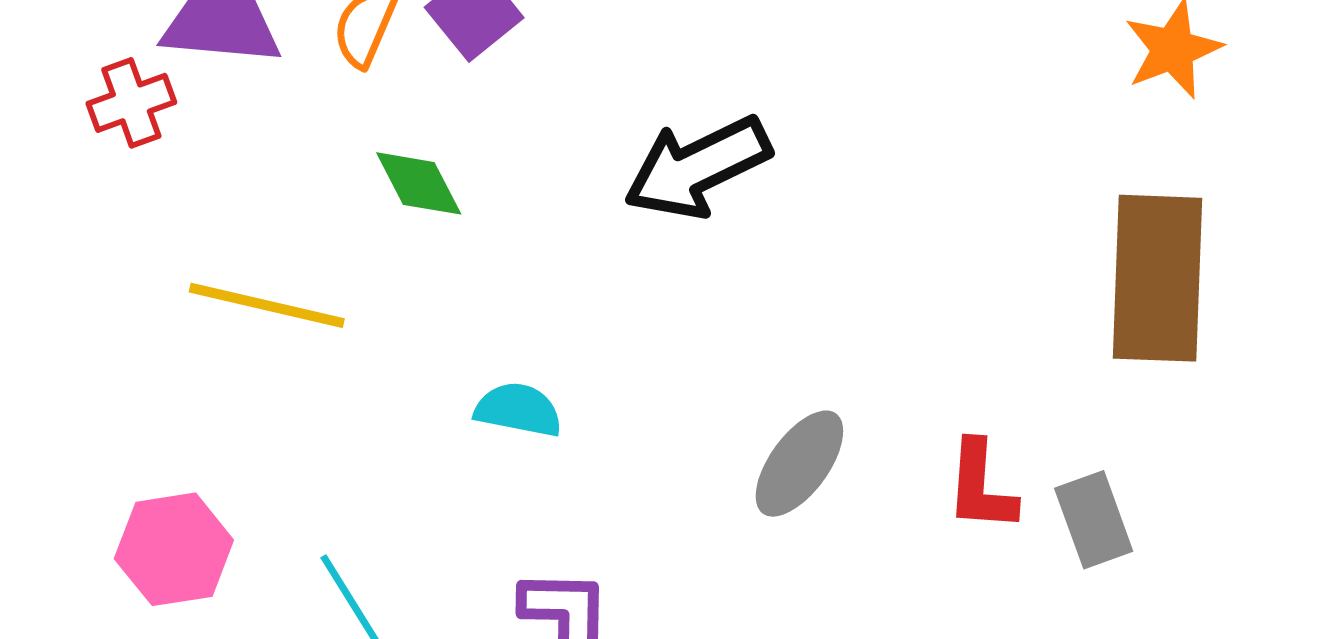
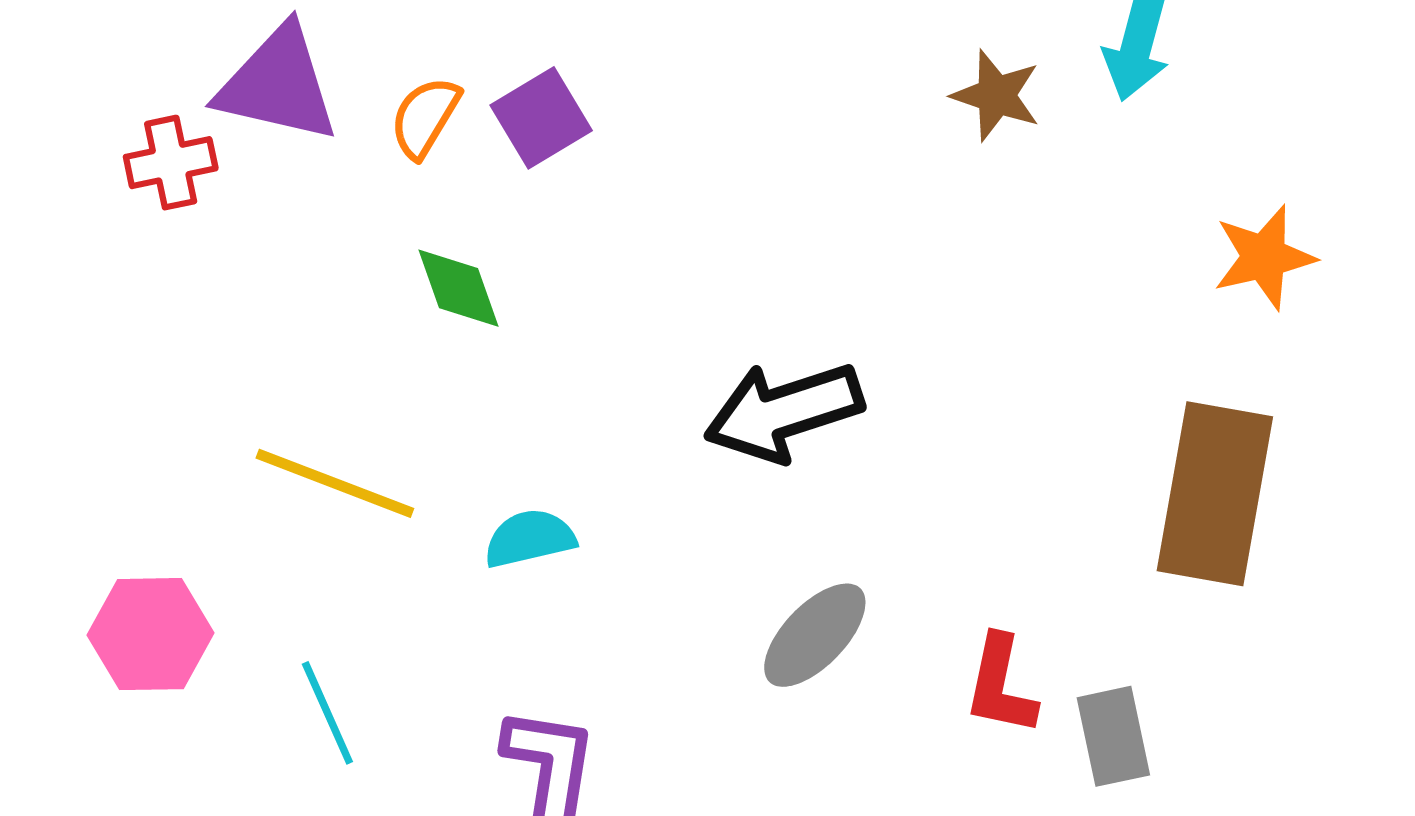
black arrow: (697, 167) -> (784, 412), moved
yellow line: (267, 305) -> (335, 483), moved
cyan semicircle: (518, 410) -> (530, 538), turned -32

